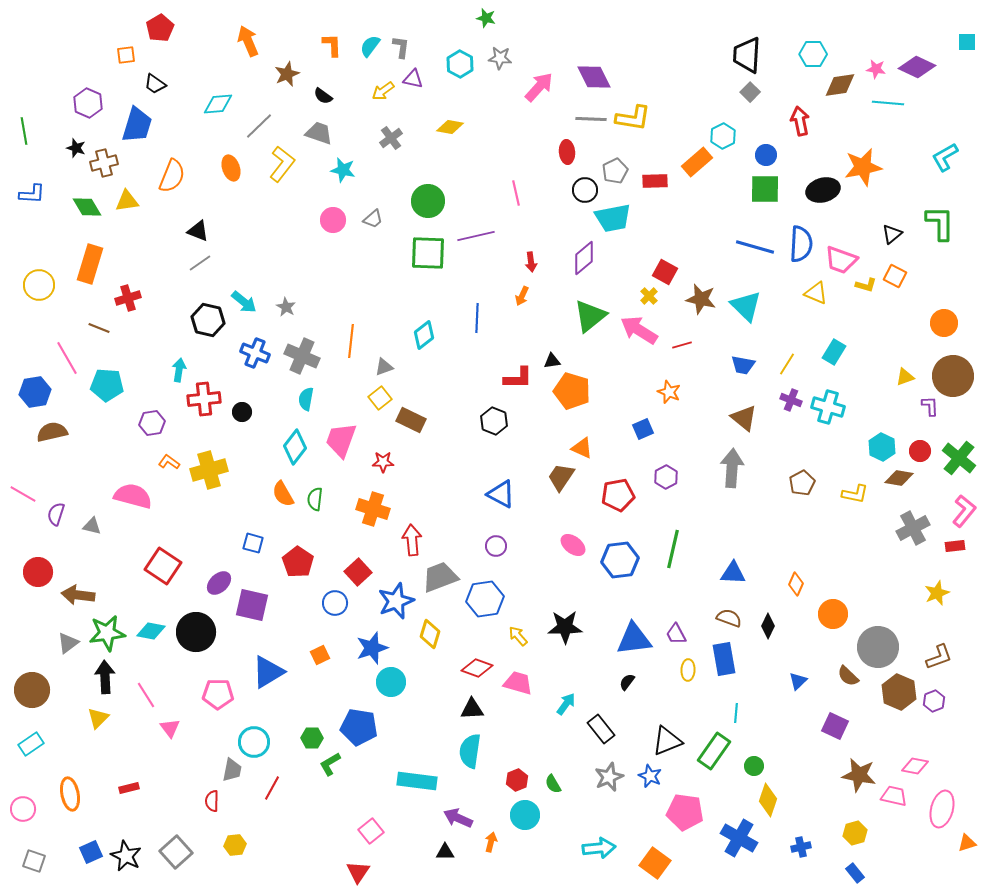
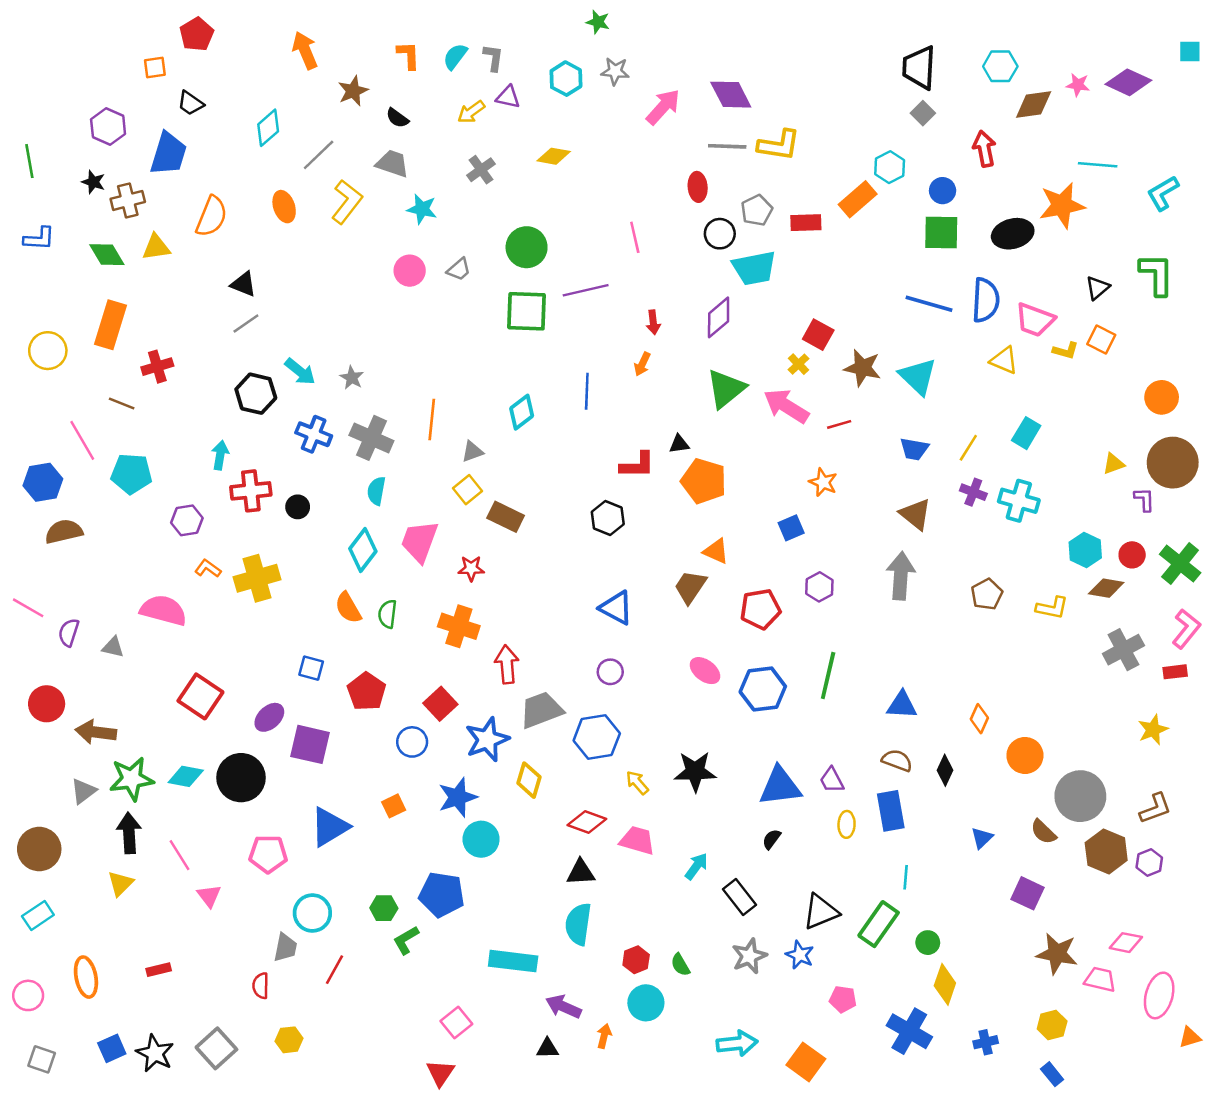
cyan line: (888, 103) -> (1098, 165), moved
cyan diamond: (218, 104) -> (268, 128), turned -36
pink pentagon: (685, 812) -> (843, 999), size x0.6

